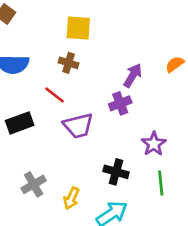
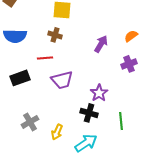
red line: (55, 95) -> (45, 58), turned -42
purple cross: (120, 103) -> (129, 64), moved
purple star: (154, 144) -> (99, 93), moved

